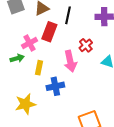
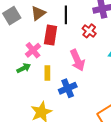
red cross: (86, 45) -> (89, 31), moved

